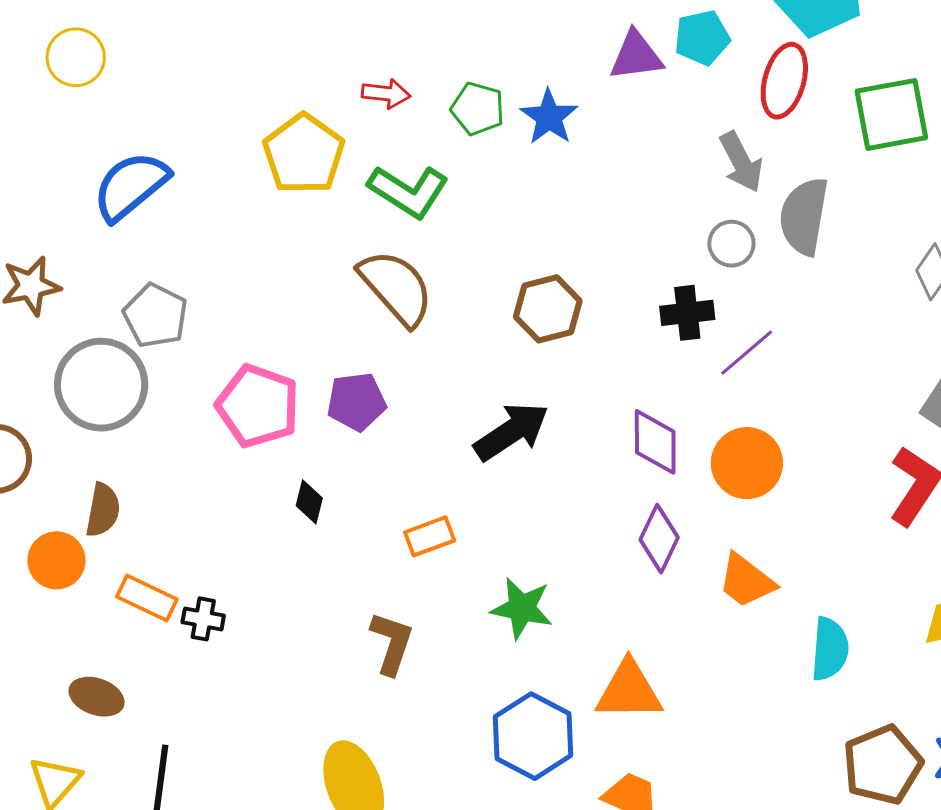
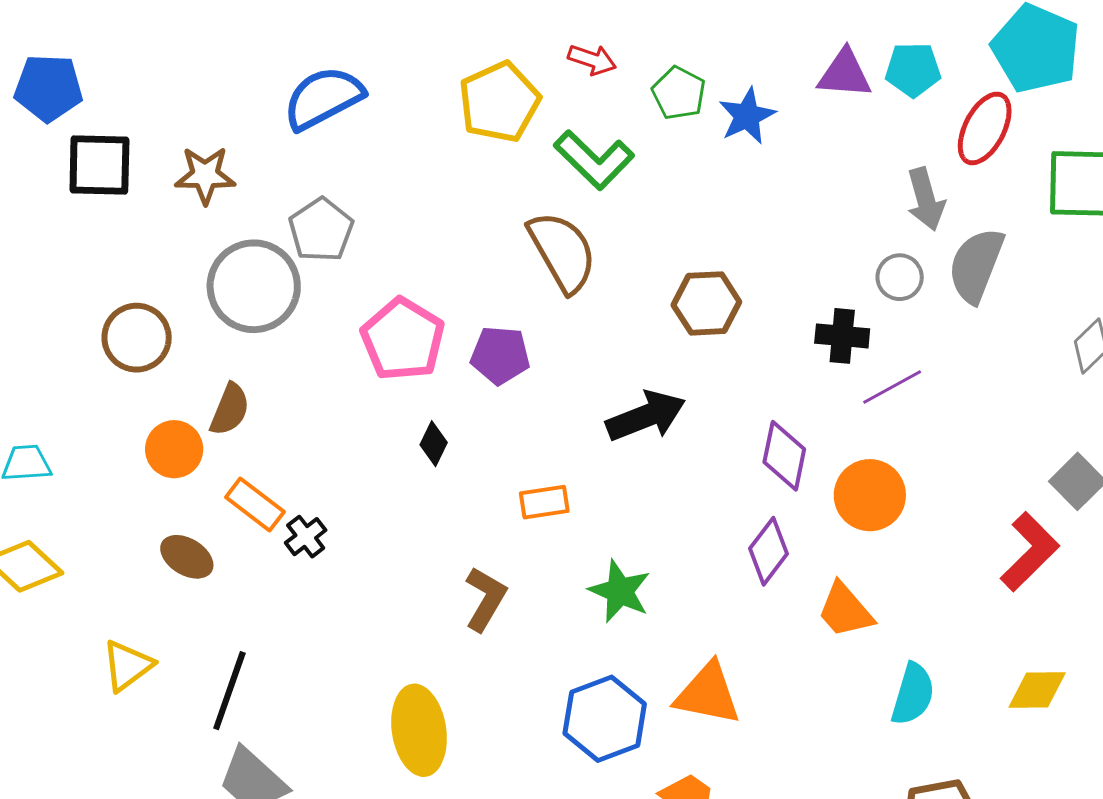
black cross: (203, 619) -> (306, 537), turned 30
brown ellipse: (97, 697) -> (187, 557), moved

